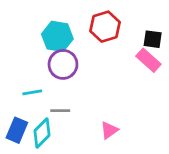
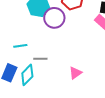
purple circle: (63, 64) -> (54, 18), moved

